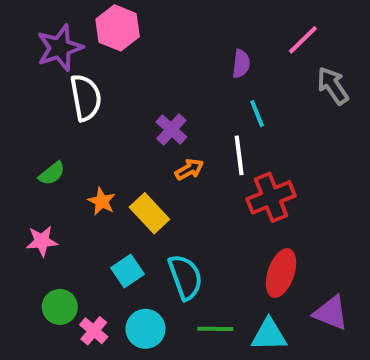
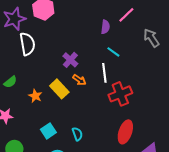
pink line: (303, 40) -> (126, 15), moved
cyan line: (257, 114) -> (113, 52), turned -32
orange arrow: (189, 169) -> (79, 80), turned 64
yellow rectangle: (149, 213) -> (59, 89), moved
cyan semicircle: (185, 277) -> (77, 134), size x0.6

